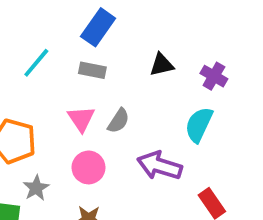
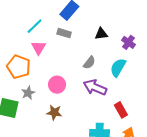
pink triangle: (81, 119) -> (39, 48), moved
gray semicircle: (119, 121) -> (89, 63), moved

